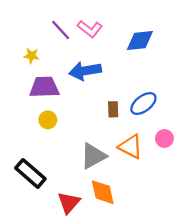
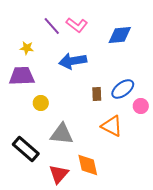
purple trapezoid: (44, 87) -> (22, 76), moved
pink circle: (164, 138) -> (141, 106), moved
gray triangle: (93, 156) -> (62, 134), moved, turned 35

